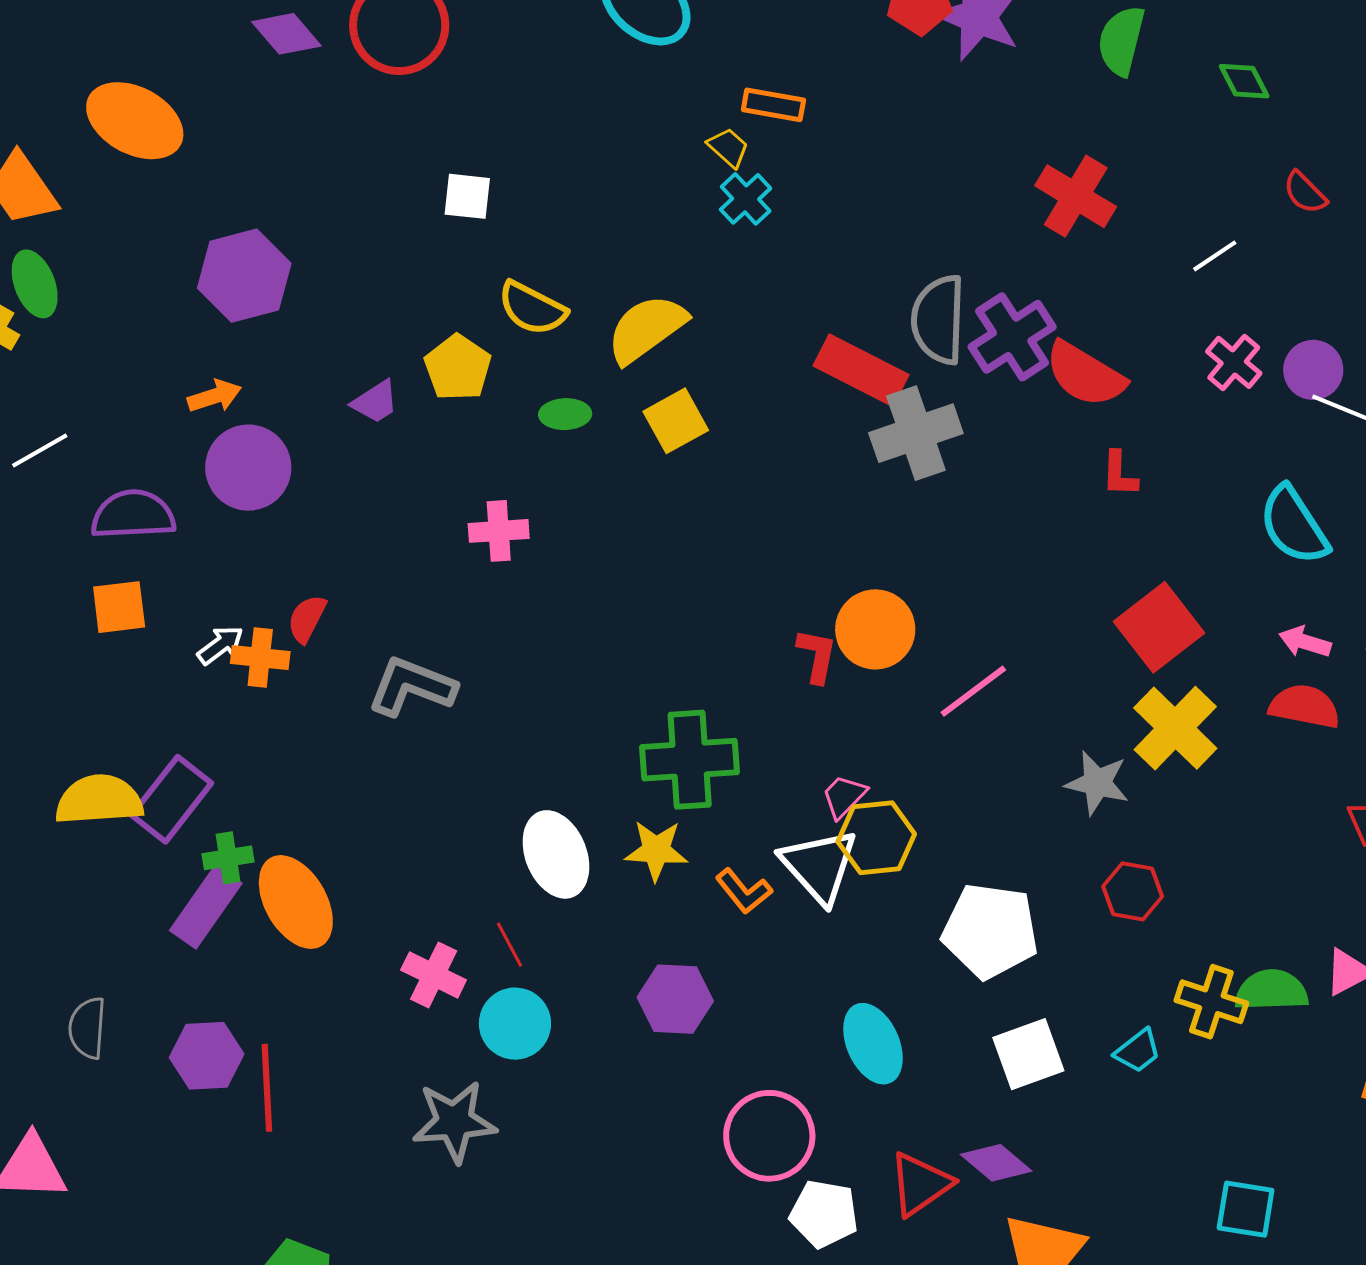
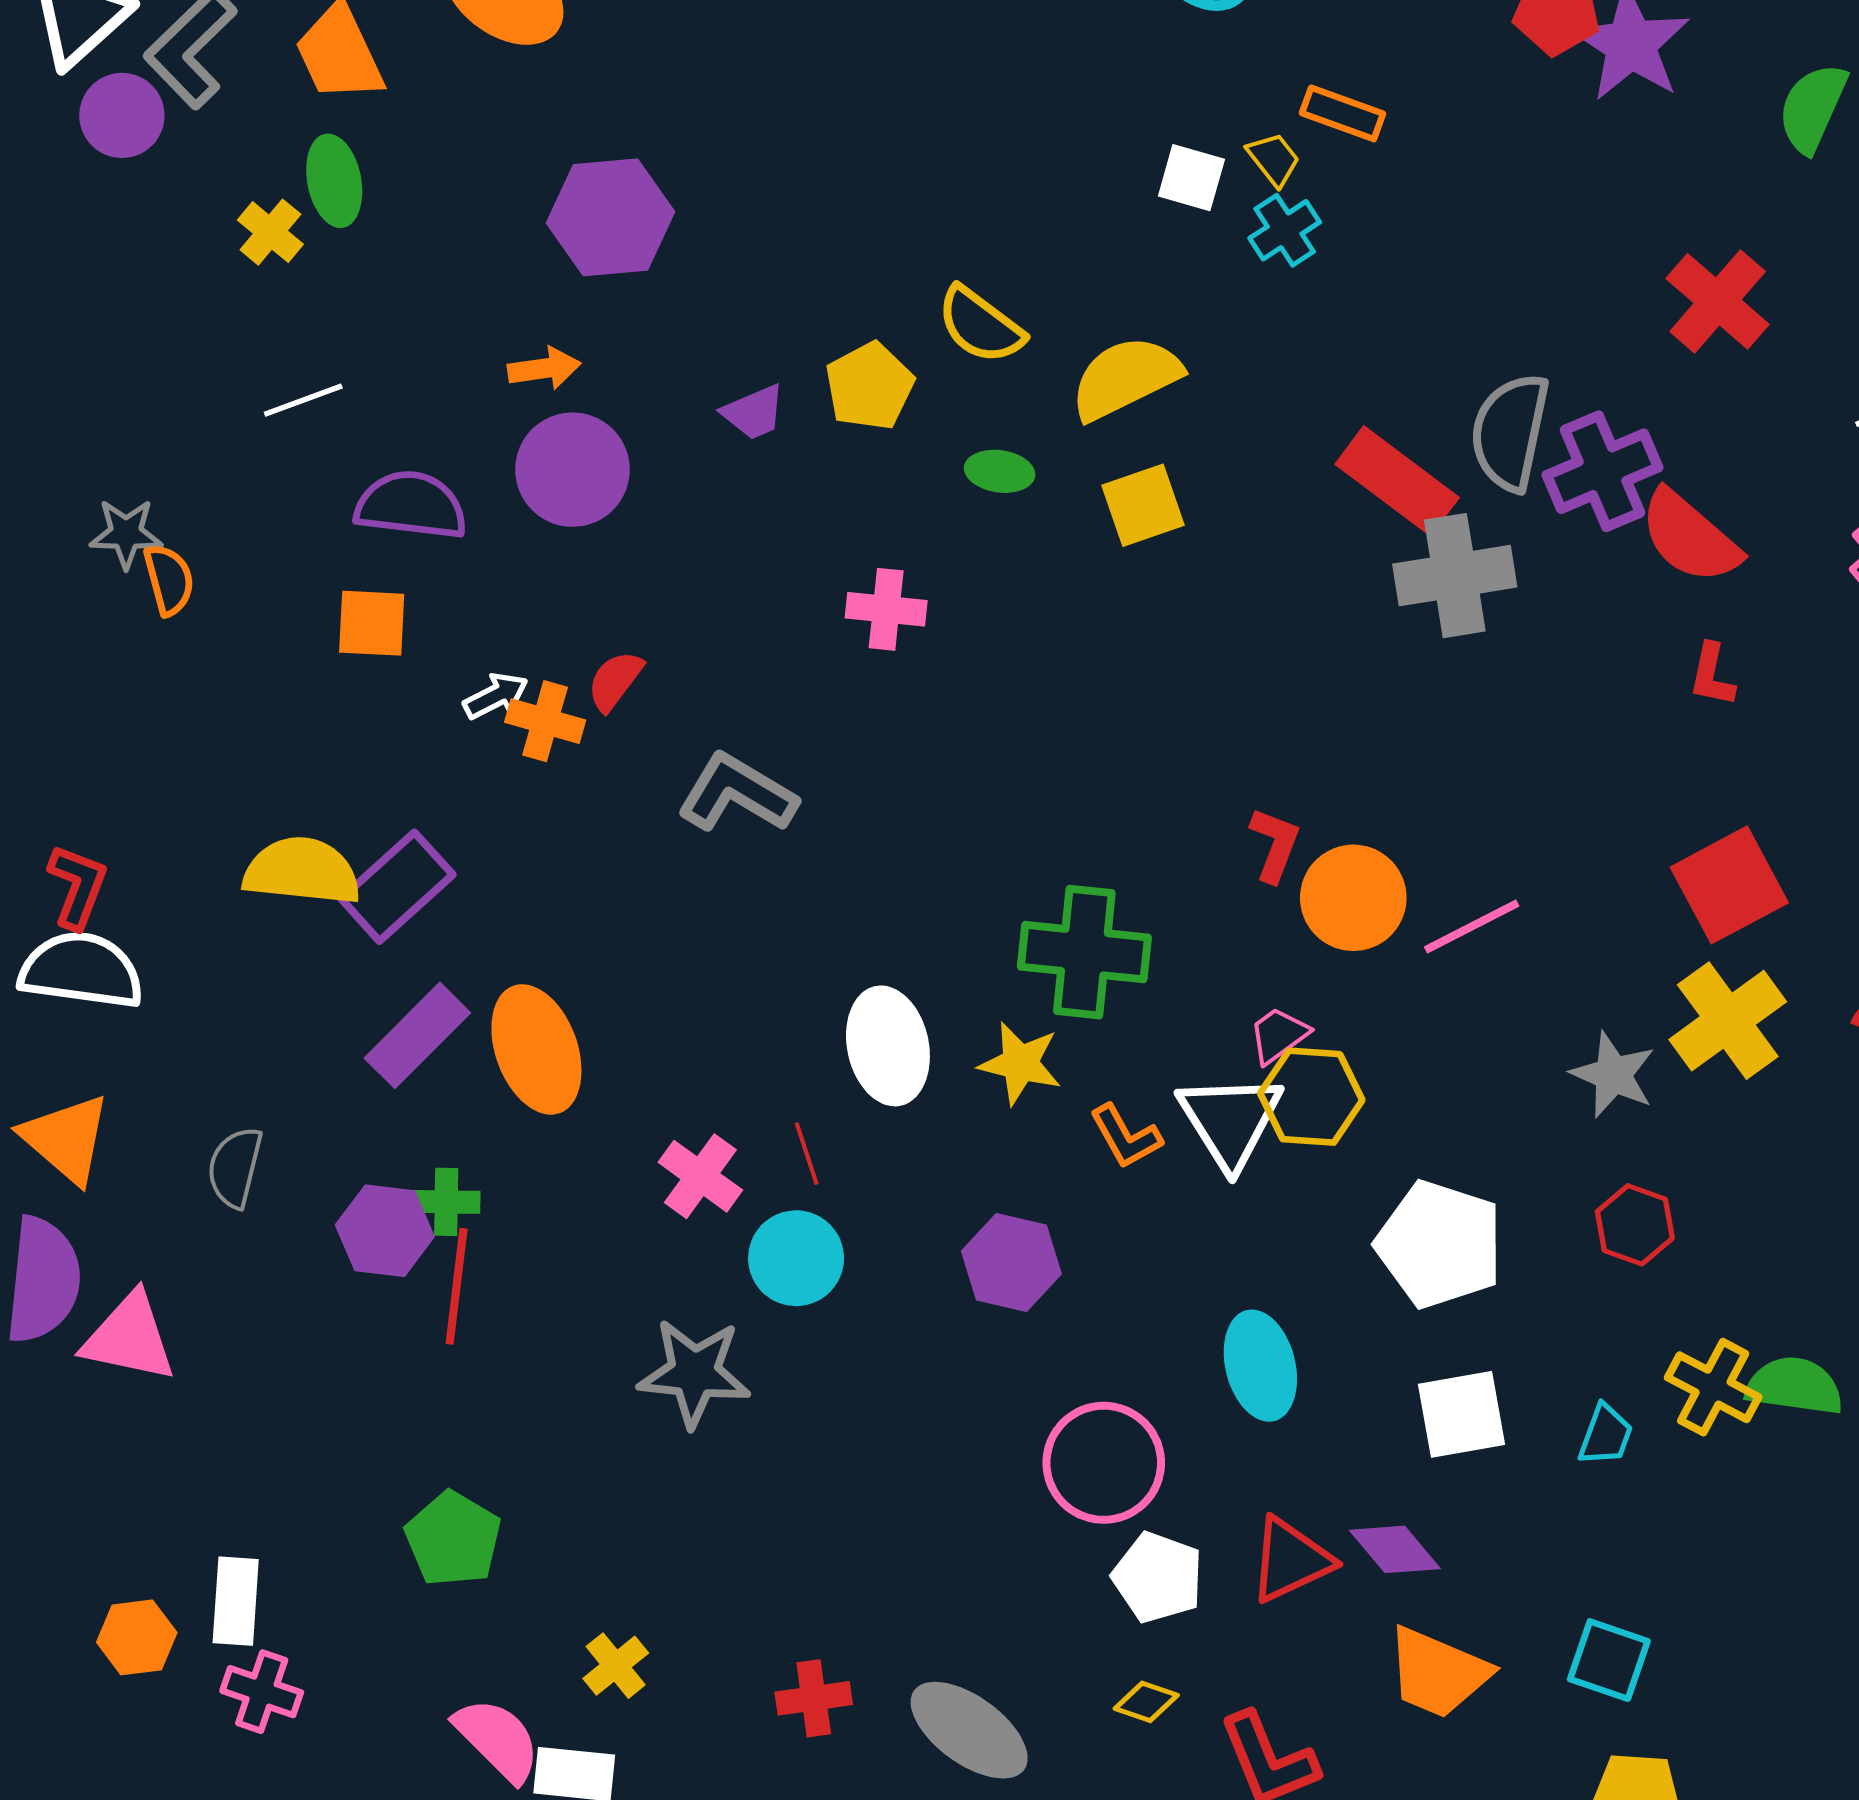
white square: (467, 196) -> (1191, 178), moved
orange circle: (875, 629) -> (1353, 898), moved
green cross: (228, 858) -> (446, 1202), moved
cyan trapezoid: (1138, 1051) -> (1606, 1435), turned -42
cyan square: (1246, 1209) -> (1609, 1660), moved

